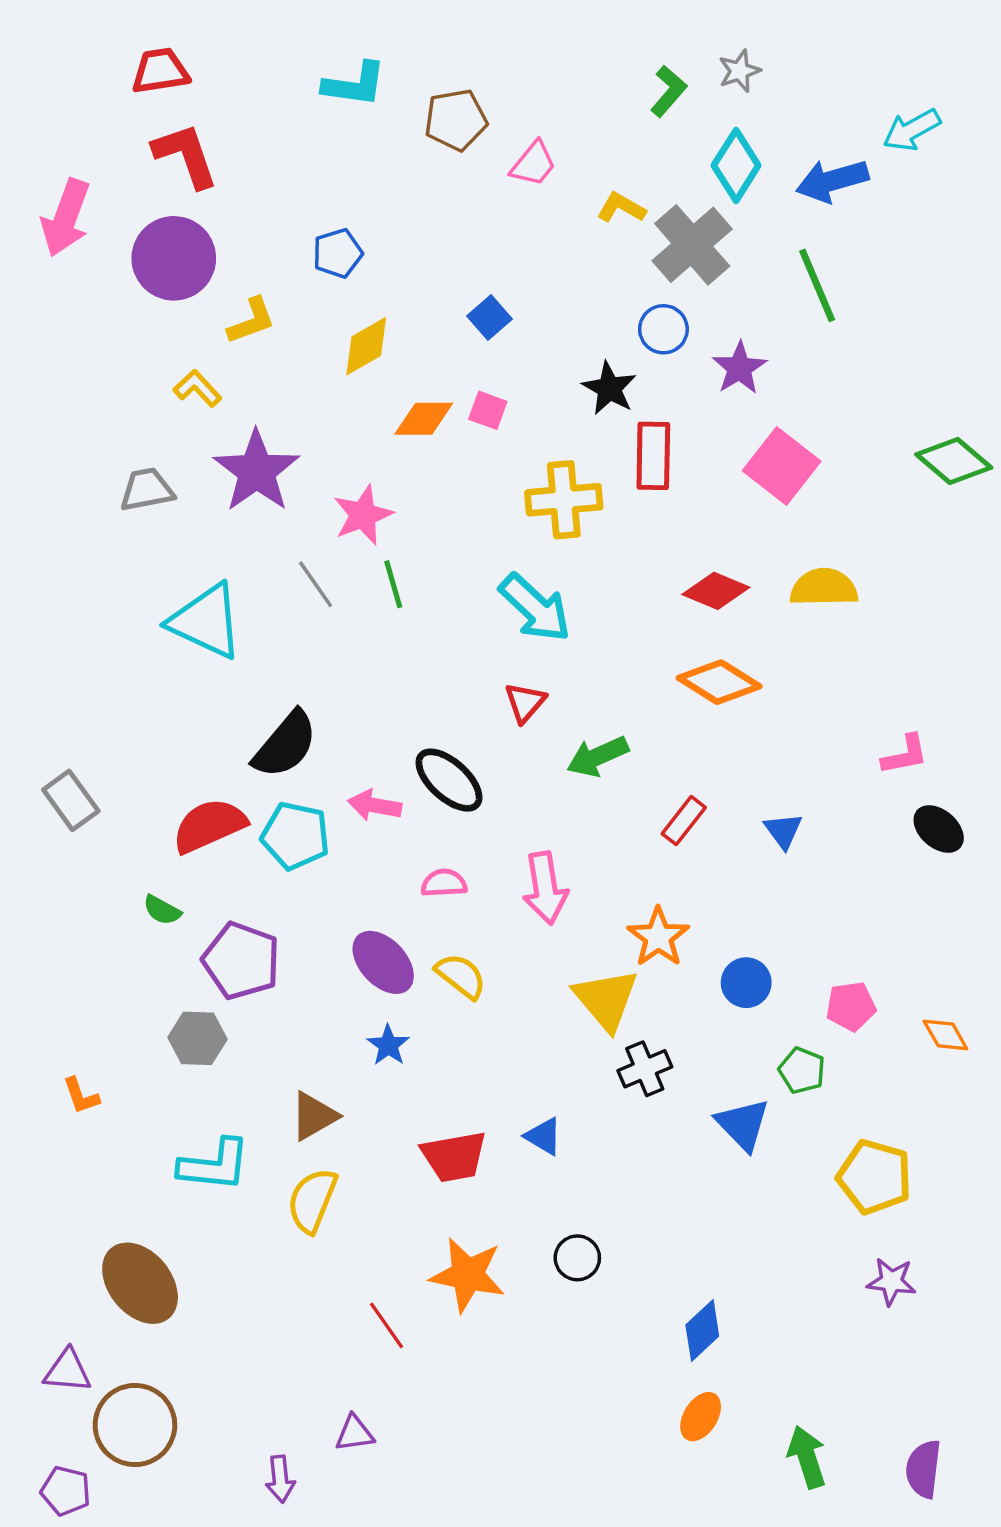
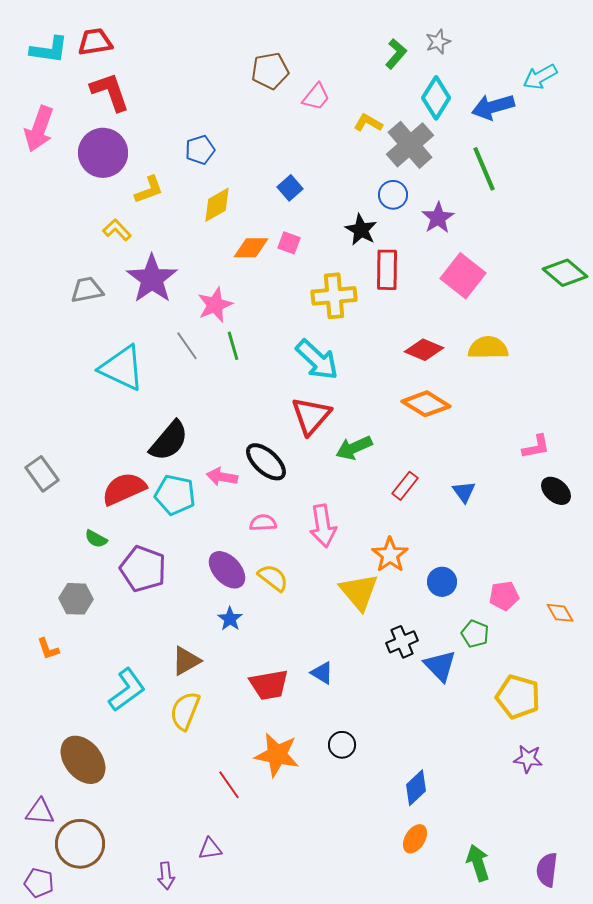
cyan L-shape: (354, 84) -> (49, 50), moved
red triangle: (525, 702) -> (311, 416), size x1.6
gray hexagon: (197, 1038) -> (76, 599), moved
black cross: (645, 1069) -> (402, 642), moved
cyan L-shape: (214, 1165) -> (127, 690), turned -42

